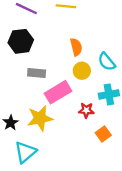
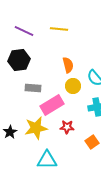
red star: (86, 110) -> (67, 127), moved
cyan triangle: (25, 152) -> (47, 160), moved, turned 40

